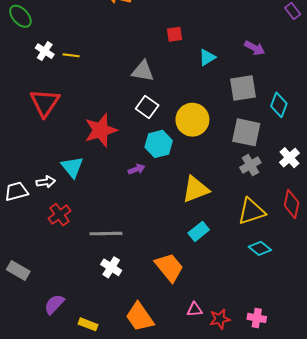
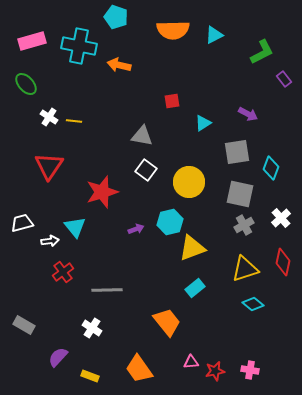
cyan hexagon: (159, 144) -> (170, 222), moved
white trapezoid: (16, 191) -> (22, 223), moved
white cross: (111, 267) -> (92, 328), moved

